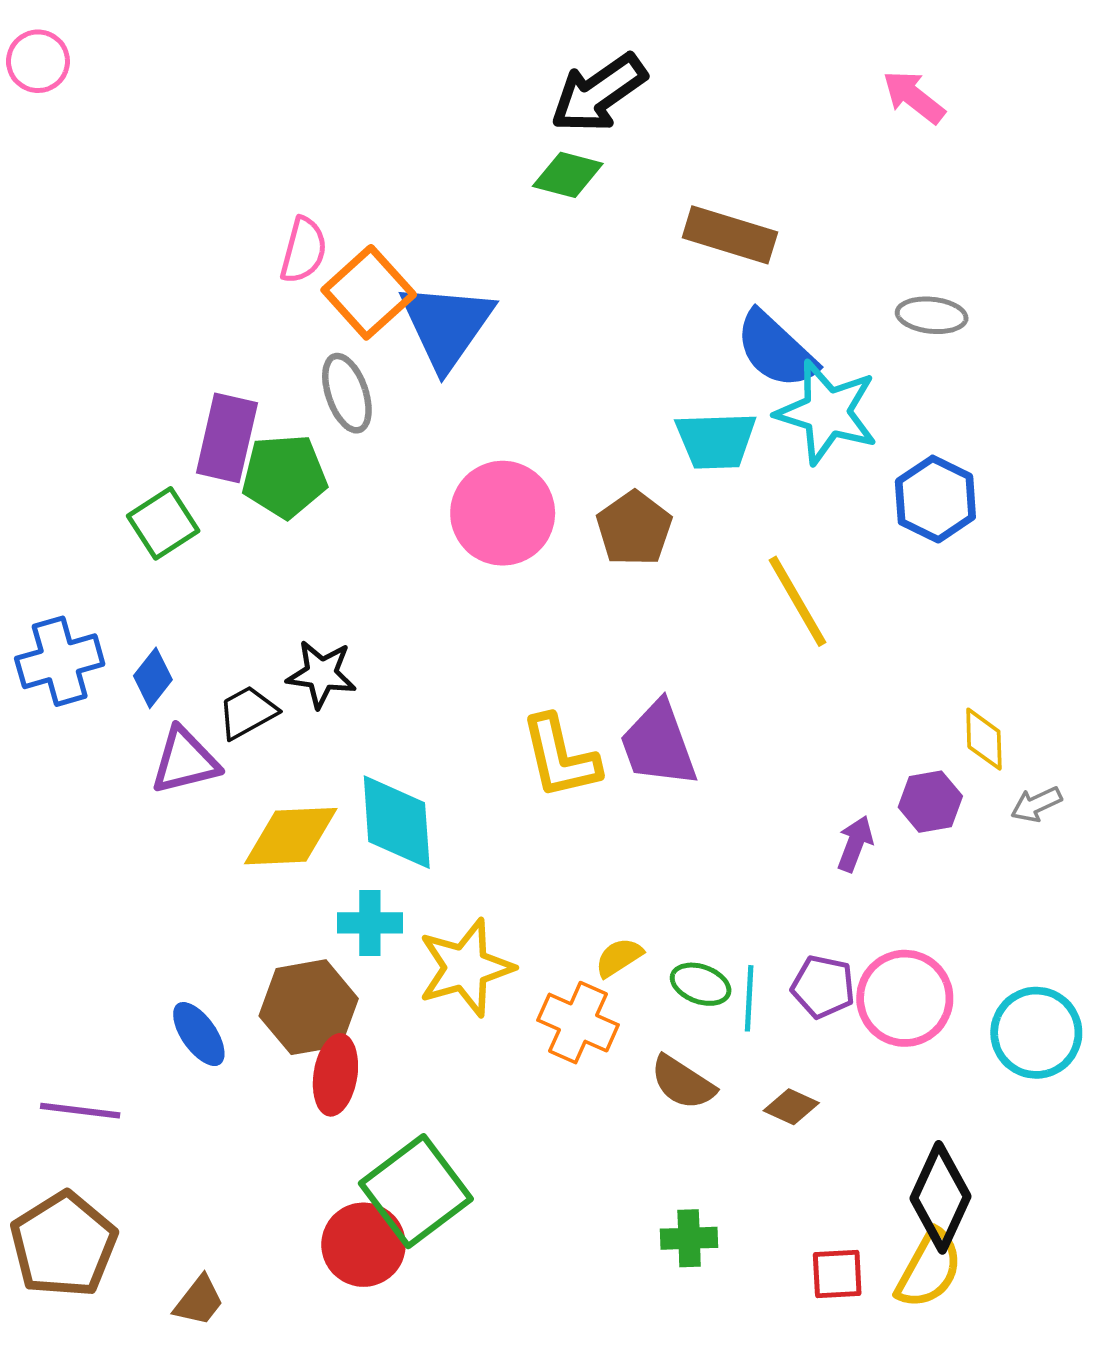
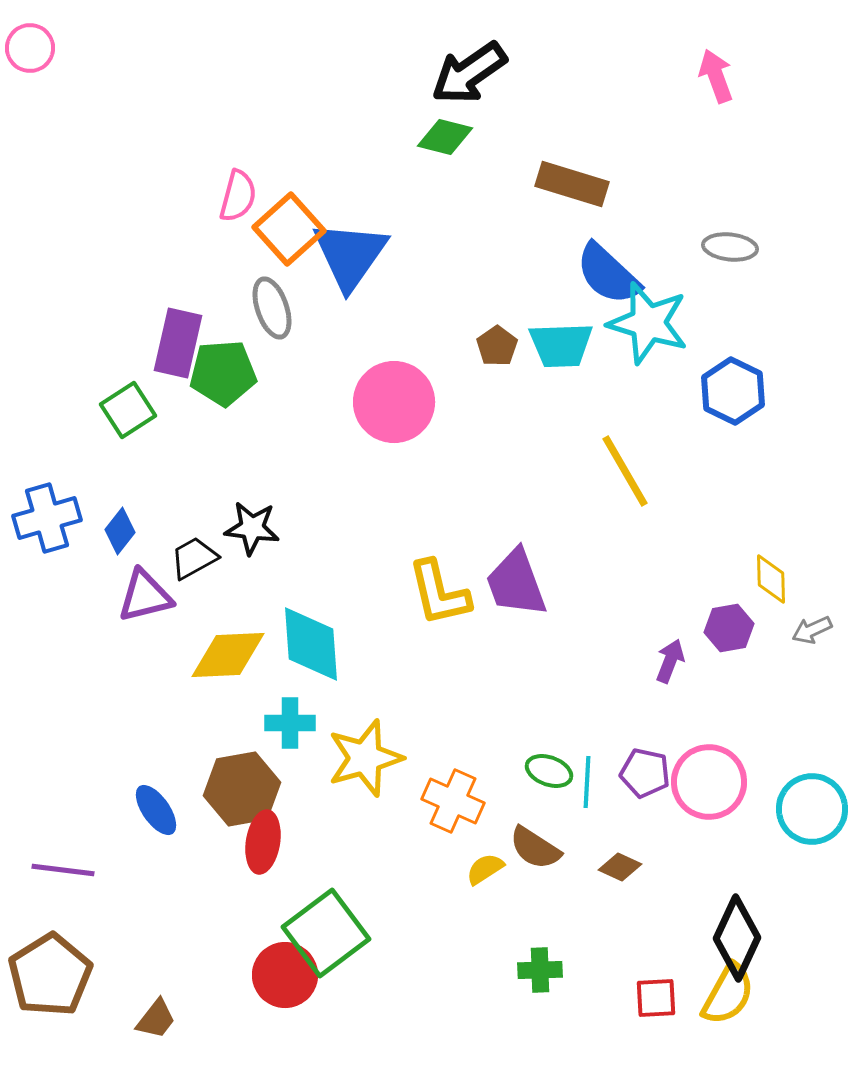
pink arrow: (914, 97) -> (716, 76), turned 32
brown pentagon: (634, 528) -> (497, 346), moved, size x0.7
yellow semicircle: (619, 957) -> (485, 869), moved

